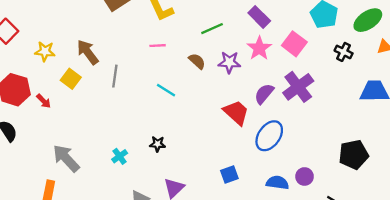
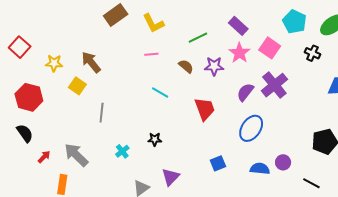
gray line: (115, 76) -> (102, 113), moved
red arrow: (44, 101) -> (44, 157), moved, turned -88
red trapezoid: (236, 113) -> (205, 109), moved, turned 30

